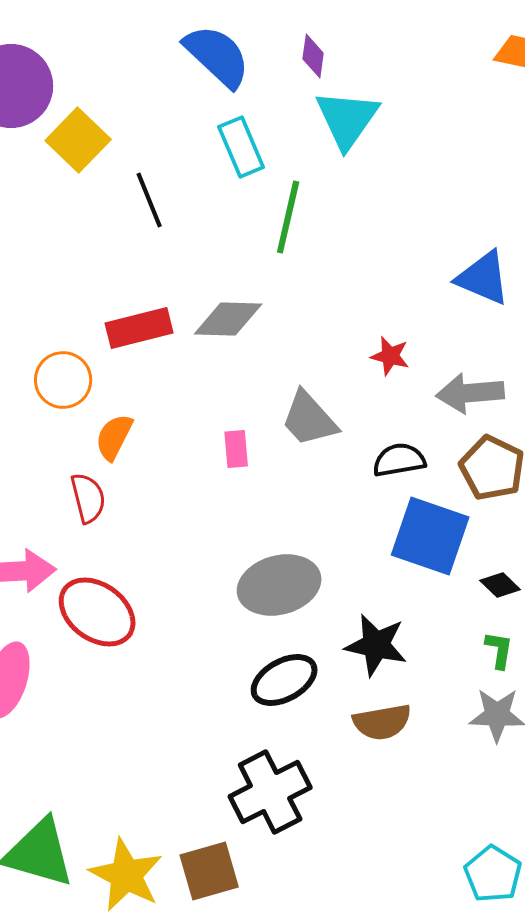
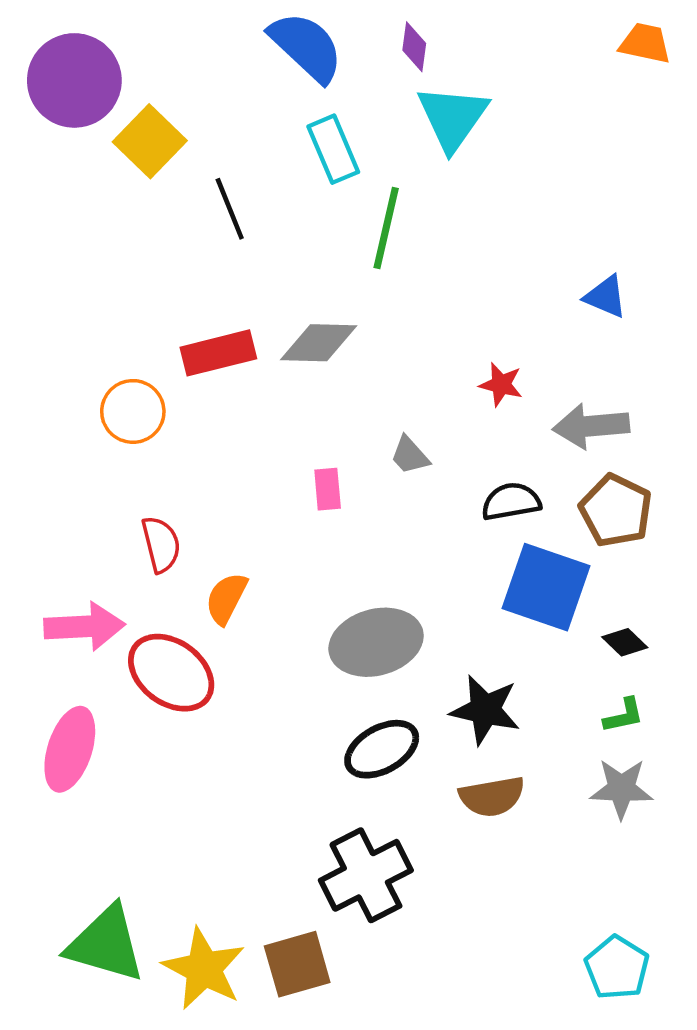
blue triangle: (483, 278) -> (606, 297), size x0.7
gray trapezoid: (309, 419) -> (410, 455), size x0.6
orange semicircle: (114, 437) -> (226, 598), moved
green L-shape: (499, 650) -> (624, 715), turned 69

